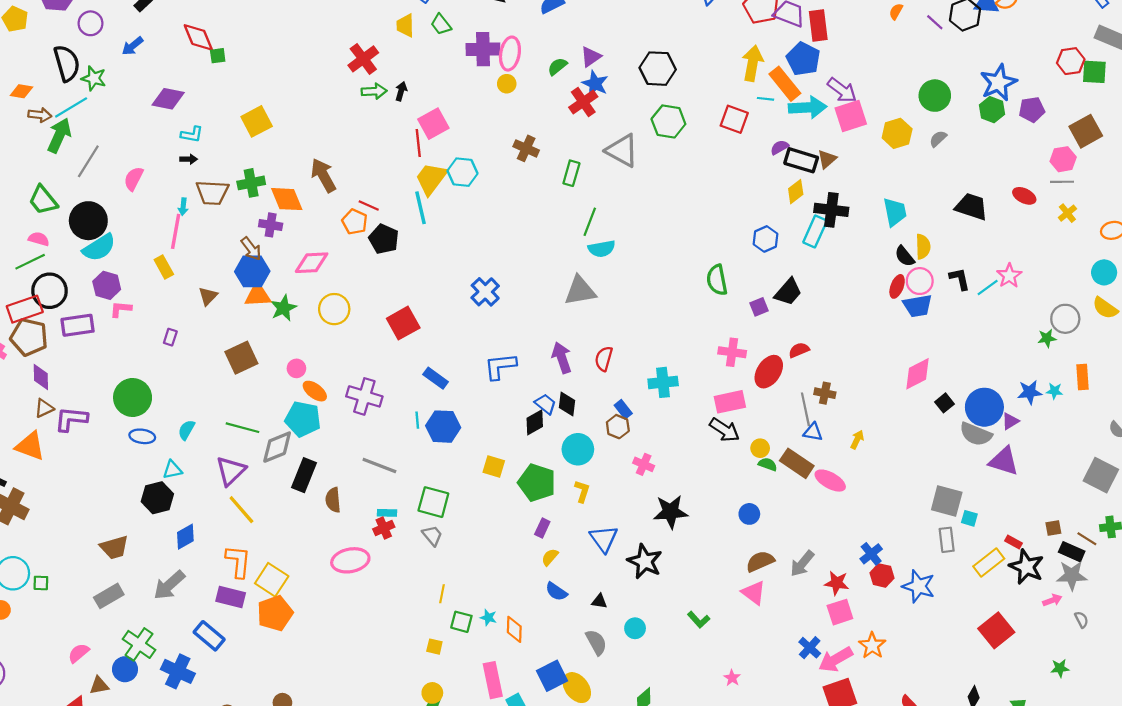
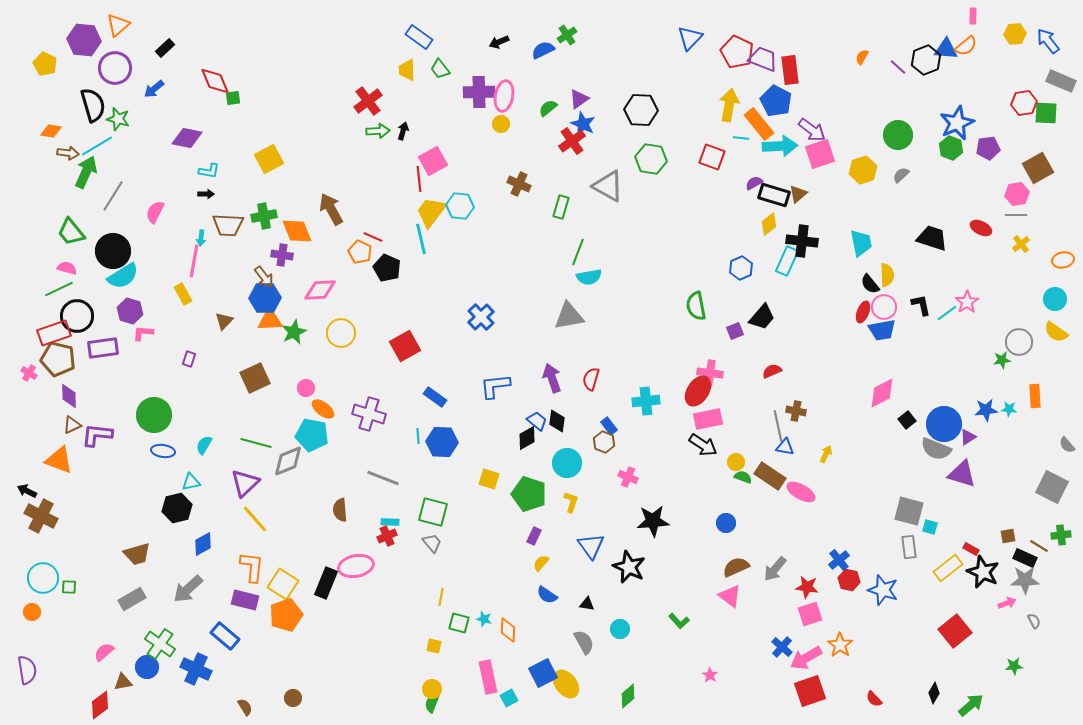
purple circle: (90, 23) -> (115, 68), size x1.4
red ellipse: (769, 372) -> (698, 391), moved
black rectangle: (304, 475) -> (326, 583), moved

